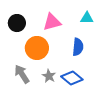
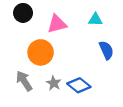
black circle: (17, 23) -> (23, 13), moved
blue semicircle: (78, 47) -> (106, 50), moved, turned -30

